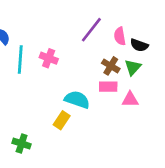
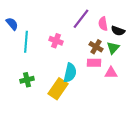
pink cross: (49, 58) -> (56, 41), moved
cyan semicircle: (77, 100) -> (70, 73), turned 84
yellow rectangle: (62, 120) -> (58, 89), size x1.5
green cross: (22, 144) -> (27, 80), moved, turned -32

